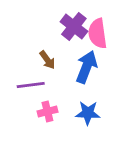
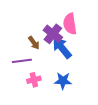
purple cross: (74, 26) -> (53, 34), moved
blue arrow: (86, 67) -> (62, 48), turned -60

